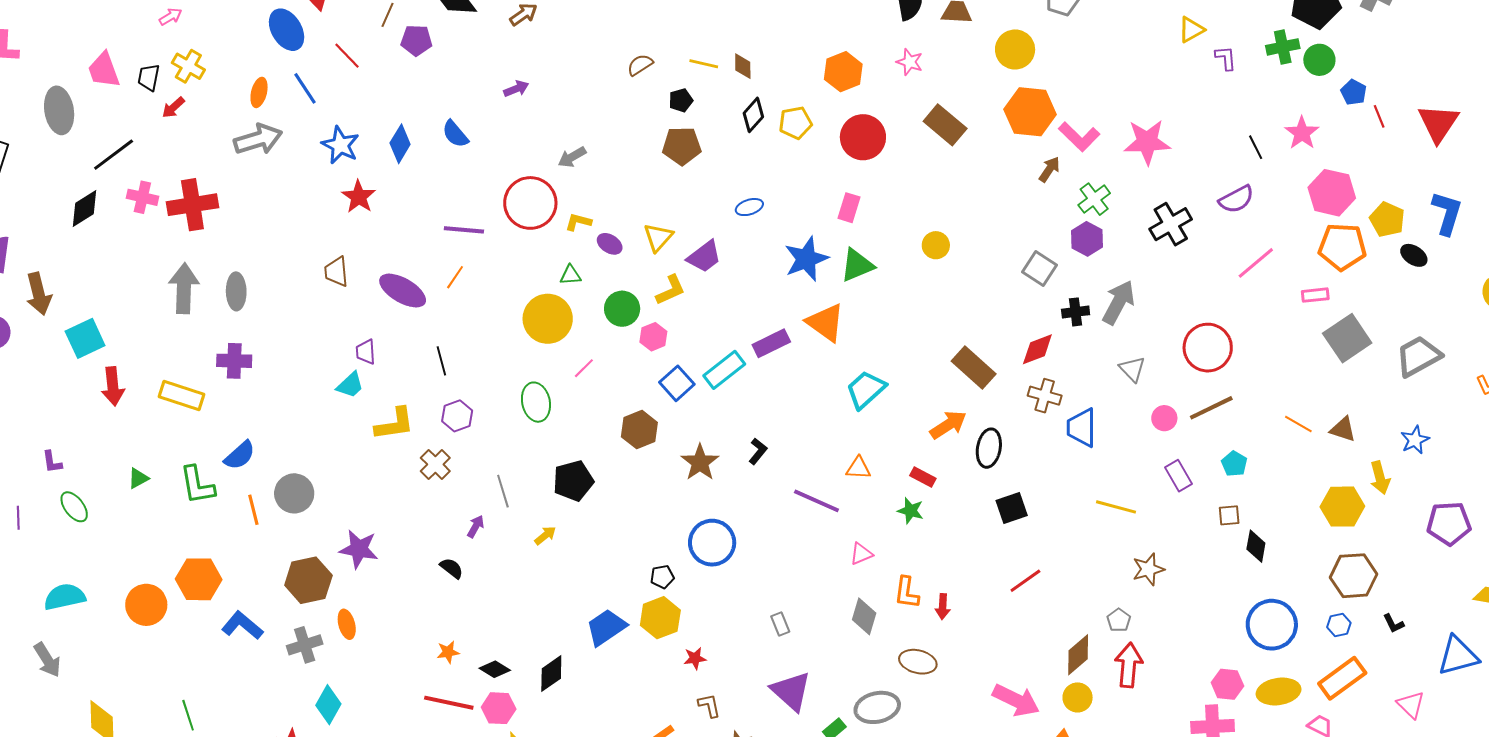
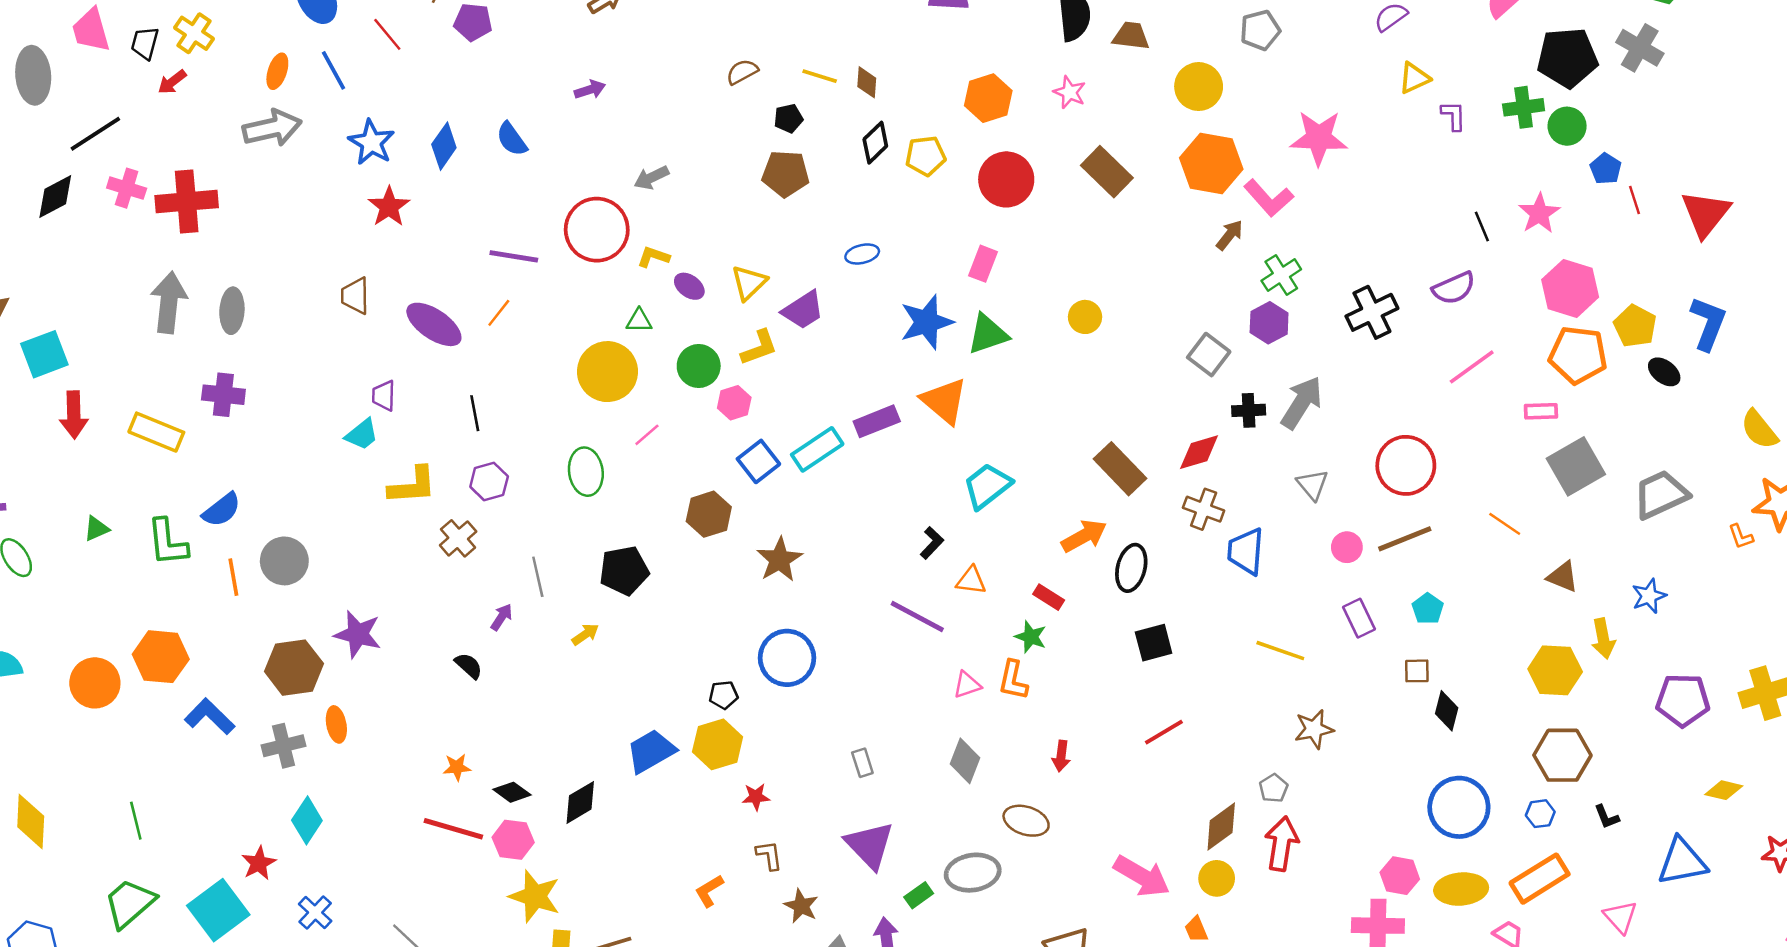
pink star: (1147, 142) -> (1319, 138), moved
orange line: (1298, 424) -> (1505, 524), moved
black L-shape: (758, 451) -> (932, 543), moved
orange L-shape: (907, 593) -> (1013, 680), moved

